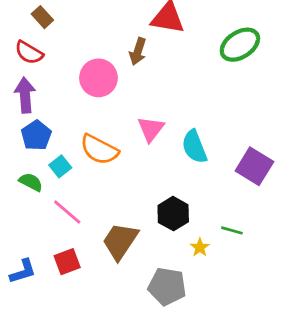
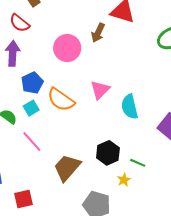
blue pentagon: (36, 135) -> (32, 83), moved
green line: (232, 230) -> (138, 163), moved
red square: (67, 262) -> (23, 199), moved

